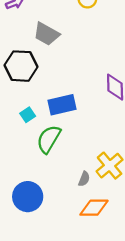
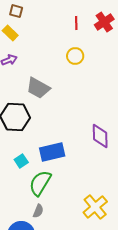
gray semicircle: (84, 179) -> (38, 211), moved

